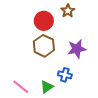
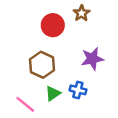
brown hexagon: (44, 46) -> (42, 65), moved
green triangle: (47, 87) -> (53, 94), moved

